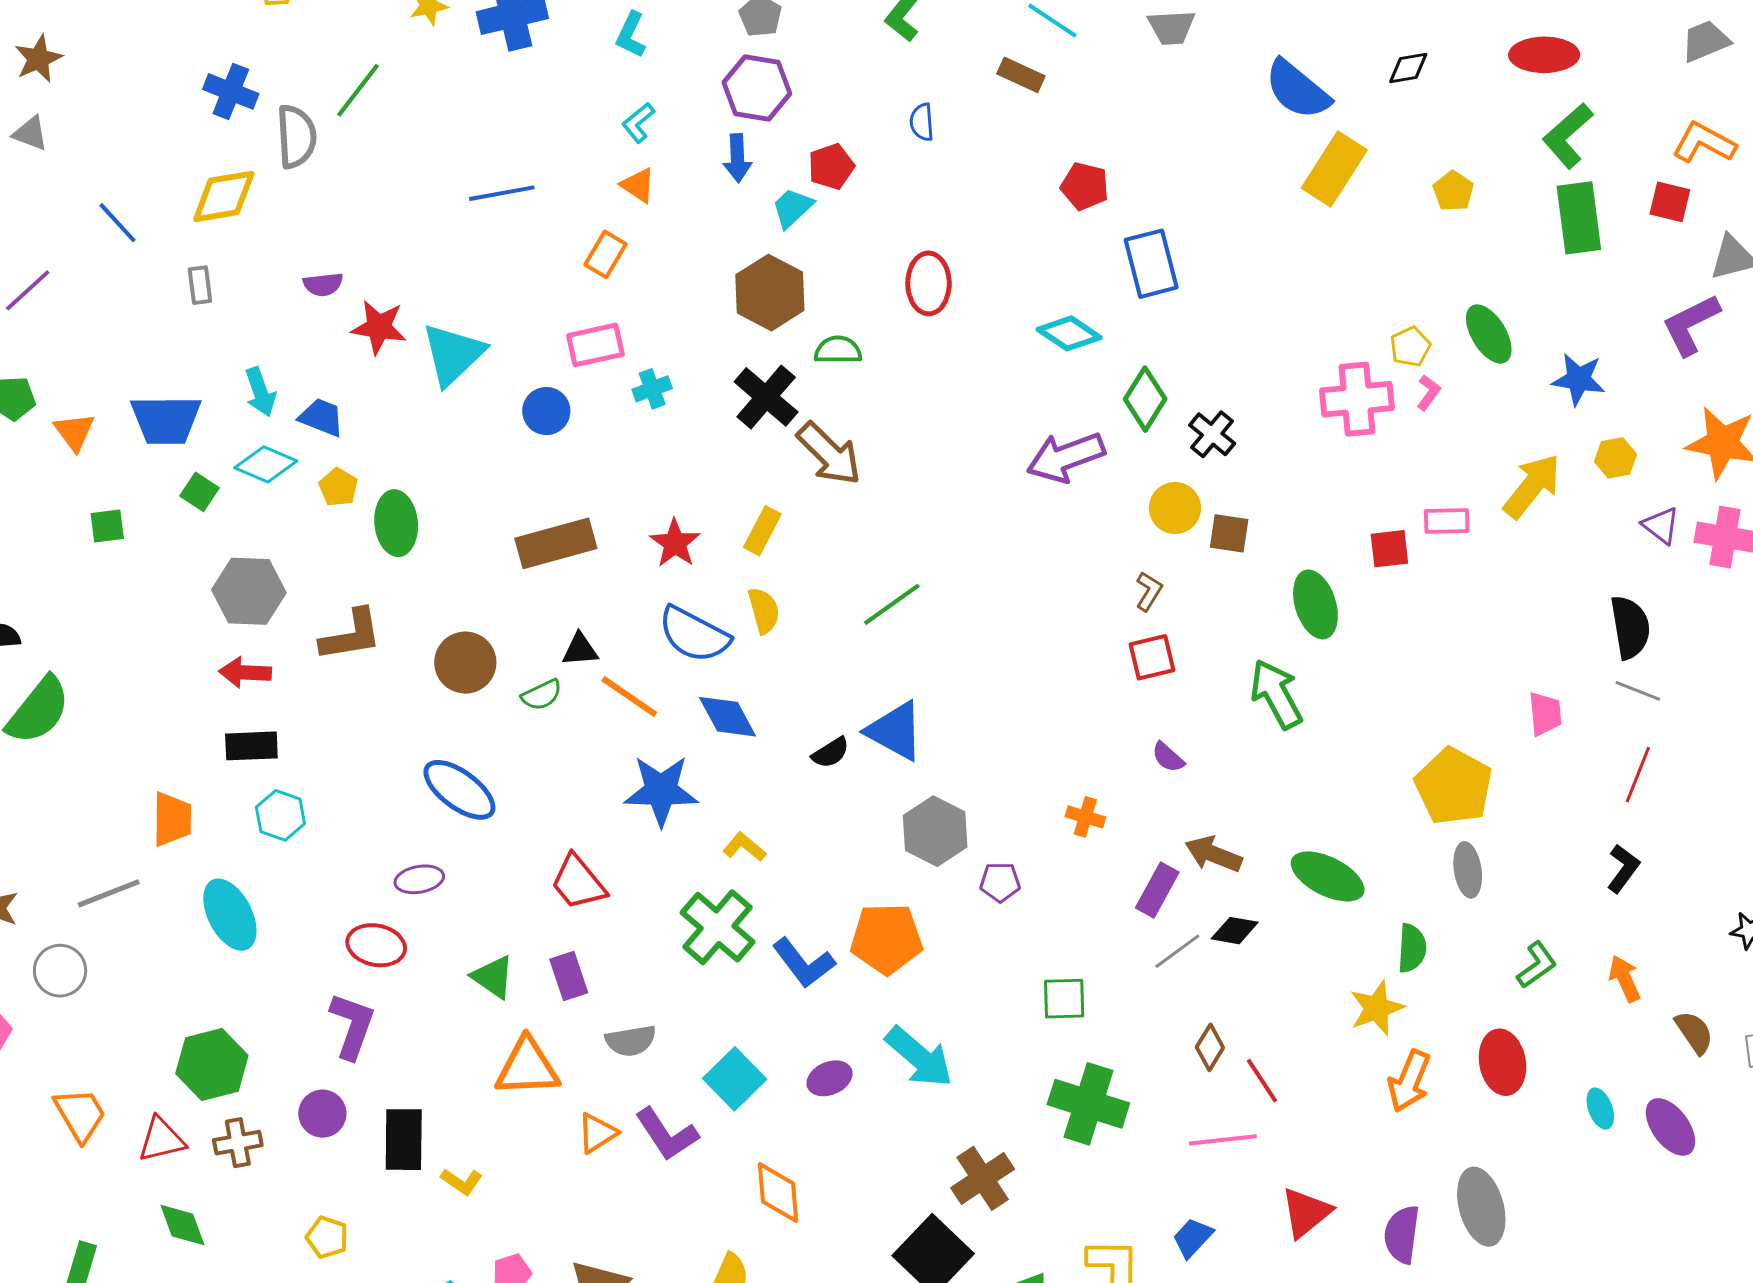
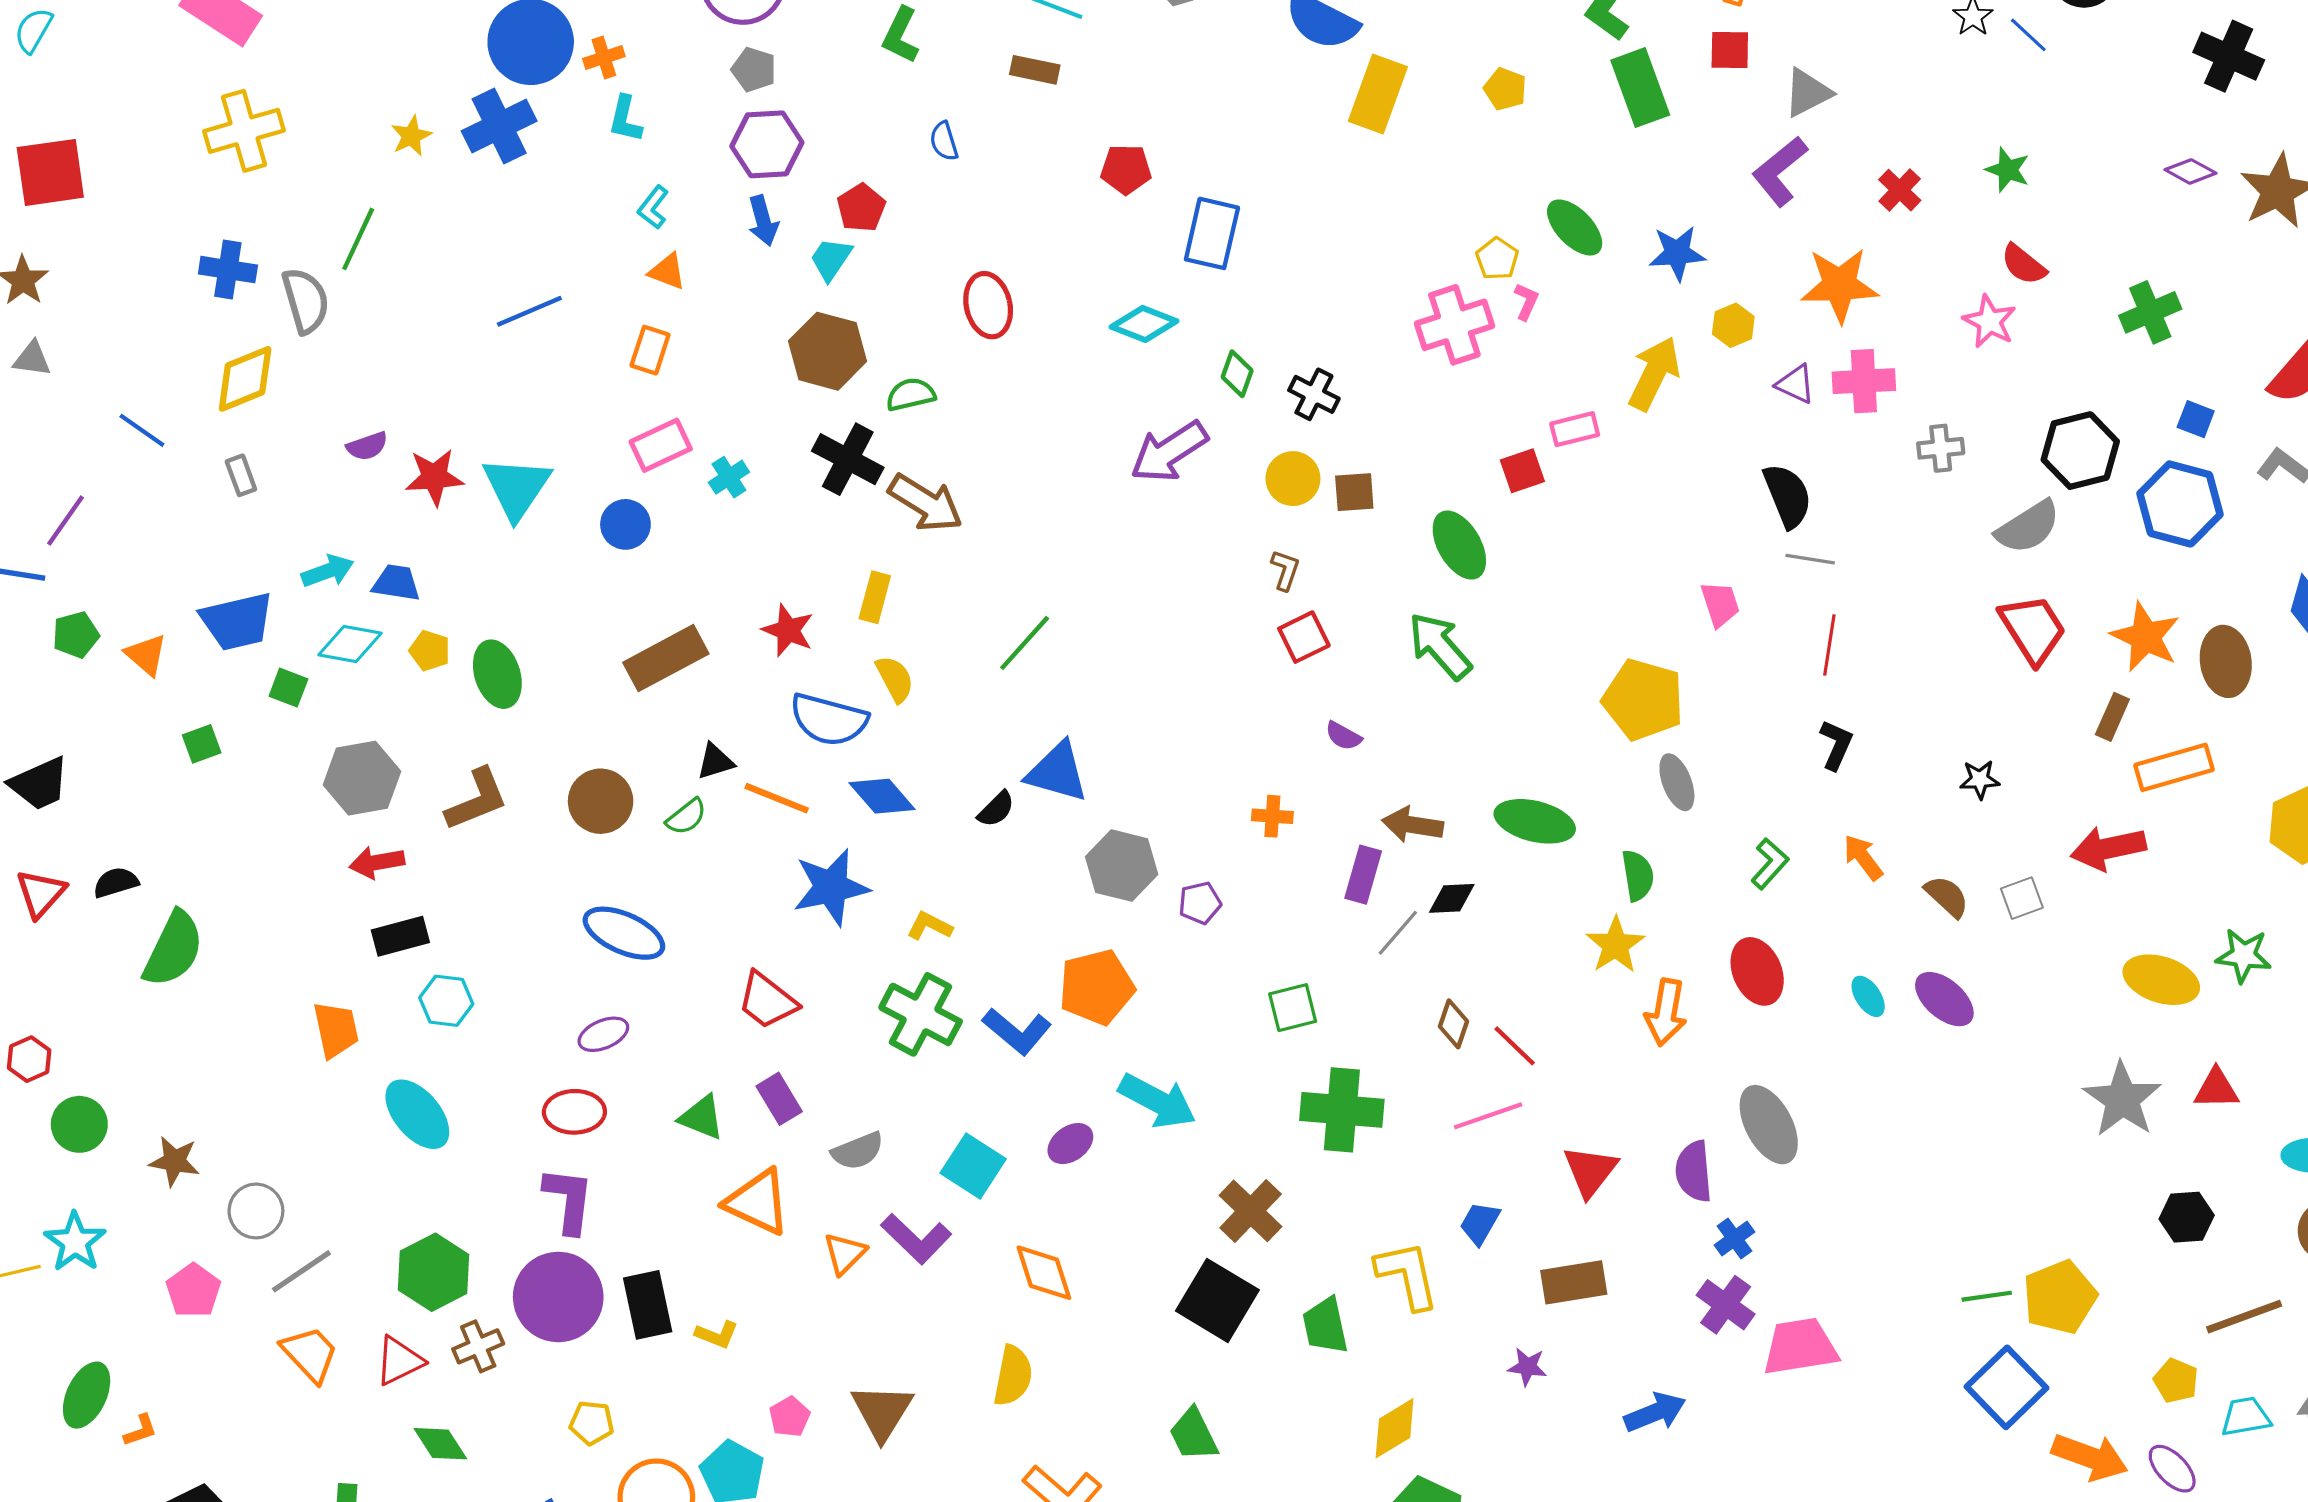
blue rectangle: (1151, 264) -> (1212, 233), turned 40
cyan arrow: (260, 392) -> (328, 571), turned -78
green diamond: (1145, 399) -> (1237, 374), size x0.7
gray line: (109, 893) -> (301, 1271), moved
orange triangle: (527, 1067) -> (758, 1202), turned 40
purple circle: (322, 1114) -> (558, 1297), size x1.8

